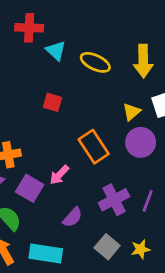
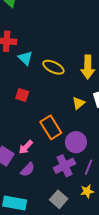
purple circle: (141, 142) -> (76, 142), moved
purple semicircle: (73, 217) -> (28, 170), moved
yellow star: (141, 249) -> (87, 191), moved

